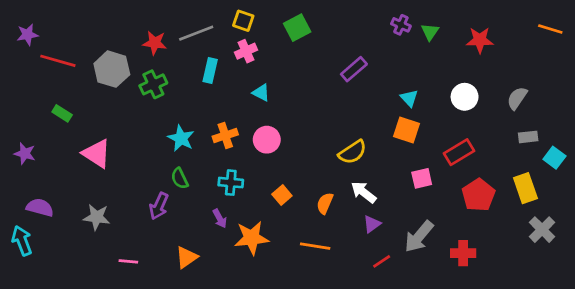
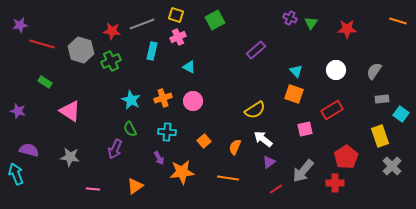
red pentagon: (478, 195) -> (346, 157), moved

